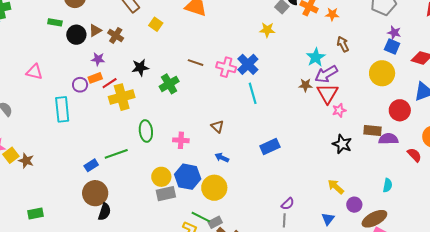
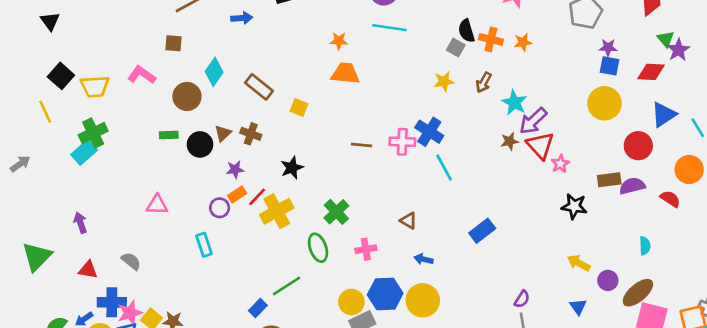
brown arrow: (343, 44) -> (484, 82), moved, turned -112
green cross: (169, 84) -> (336, 212), moved
cyan rectangle: (62, 109) -> (204, 245), size x0.7

